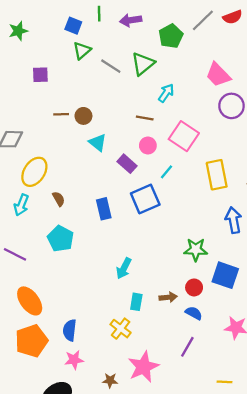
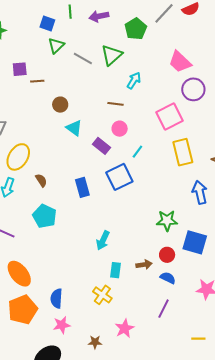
brown line: (61, 114) -> (37, 81), moved
pink square: (184, 136) -> (169, 116), moved, turned 32
pink star: (143, 367) -> (125, 328), size x0.7

